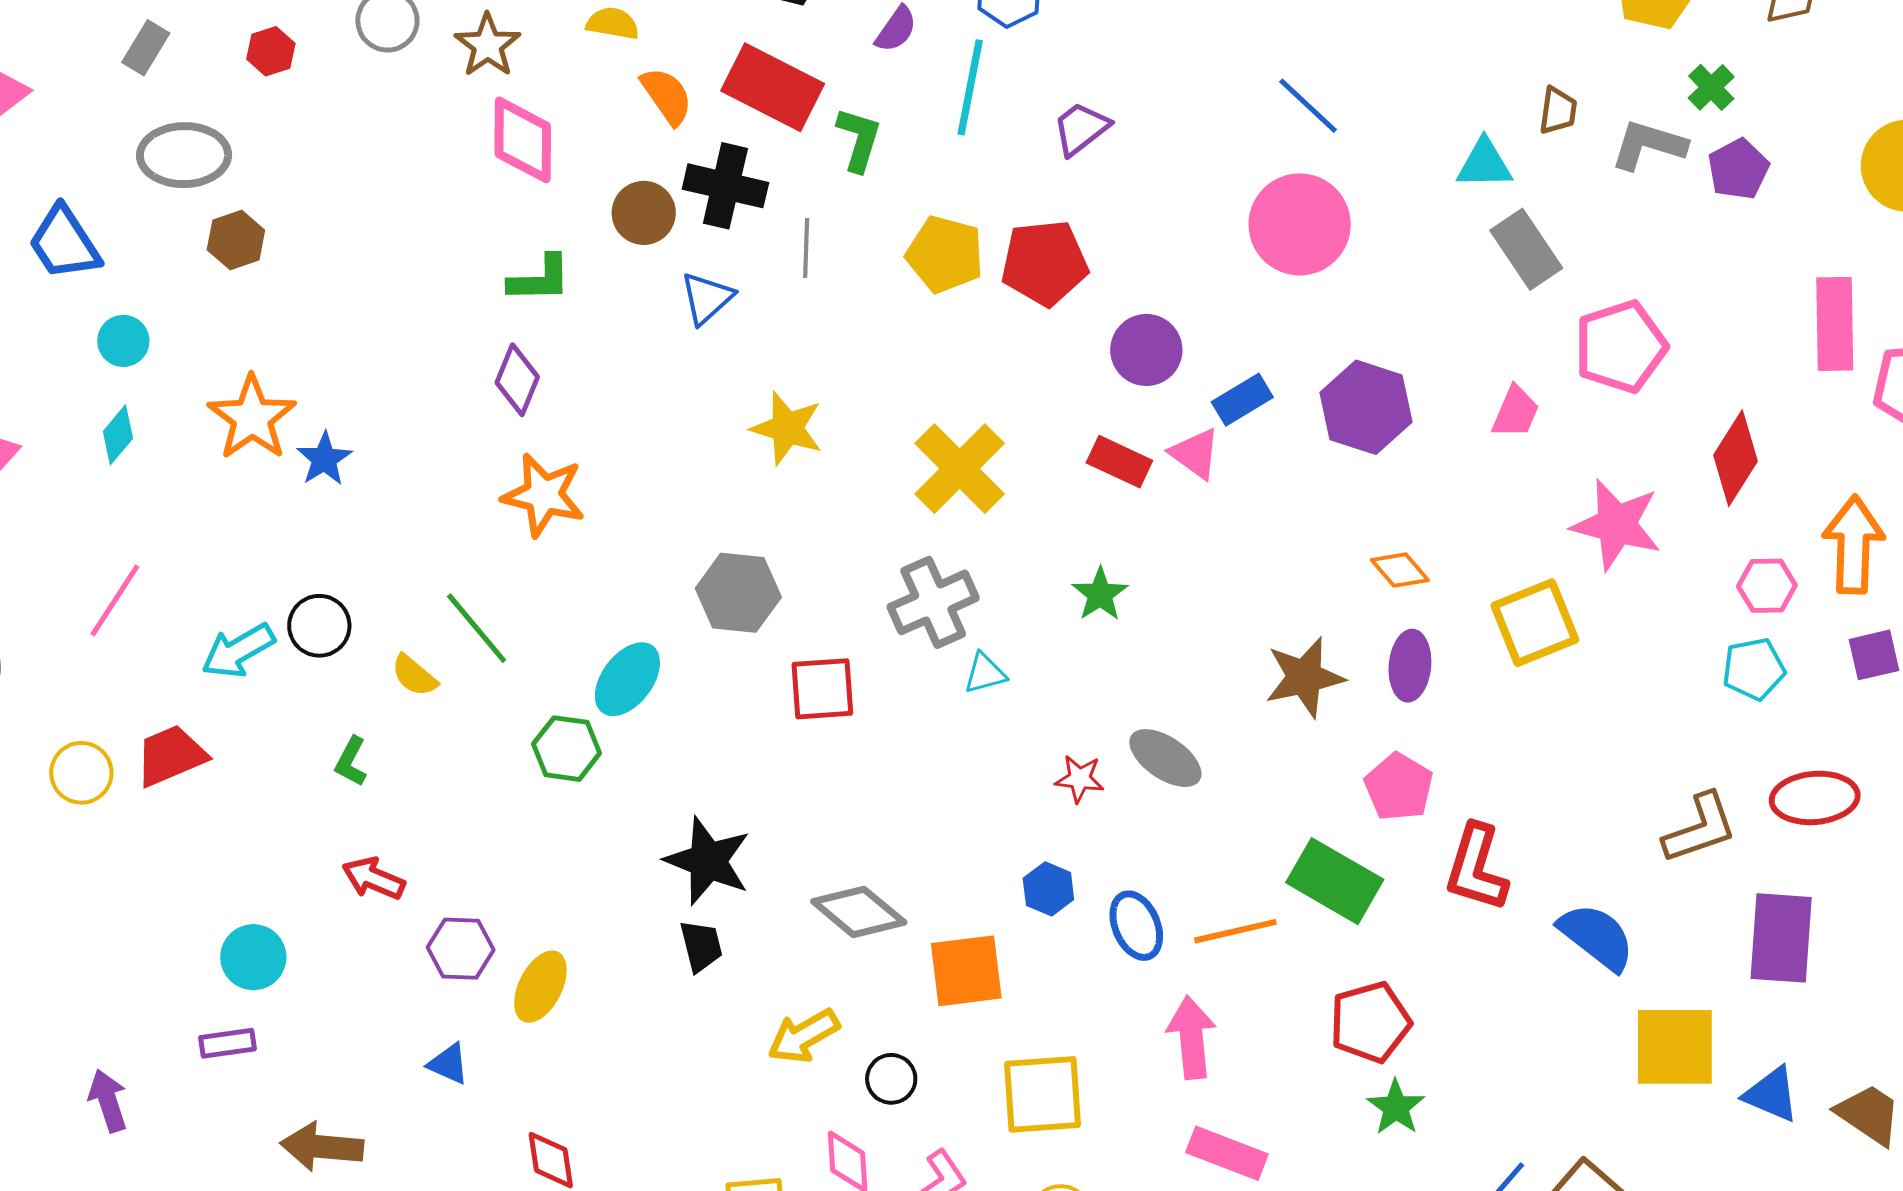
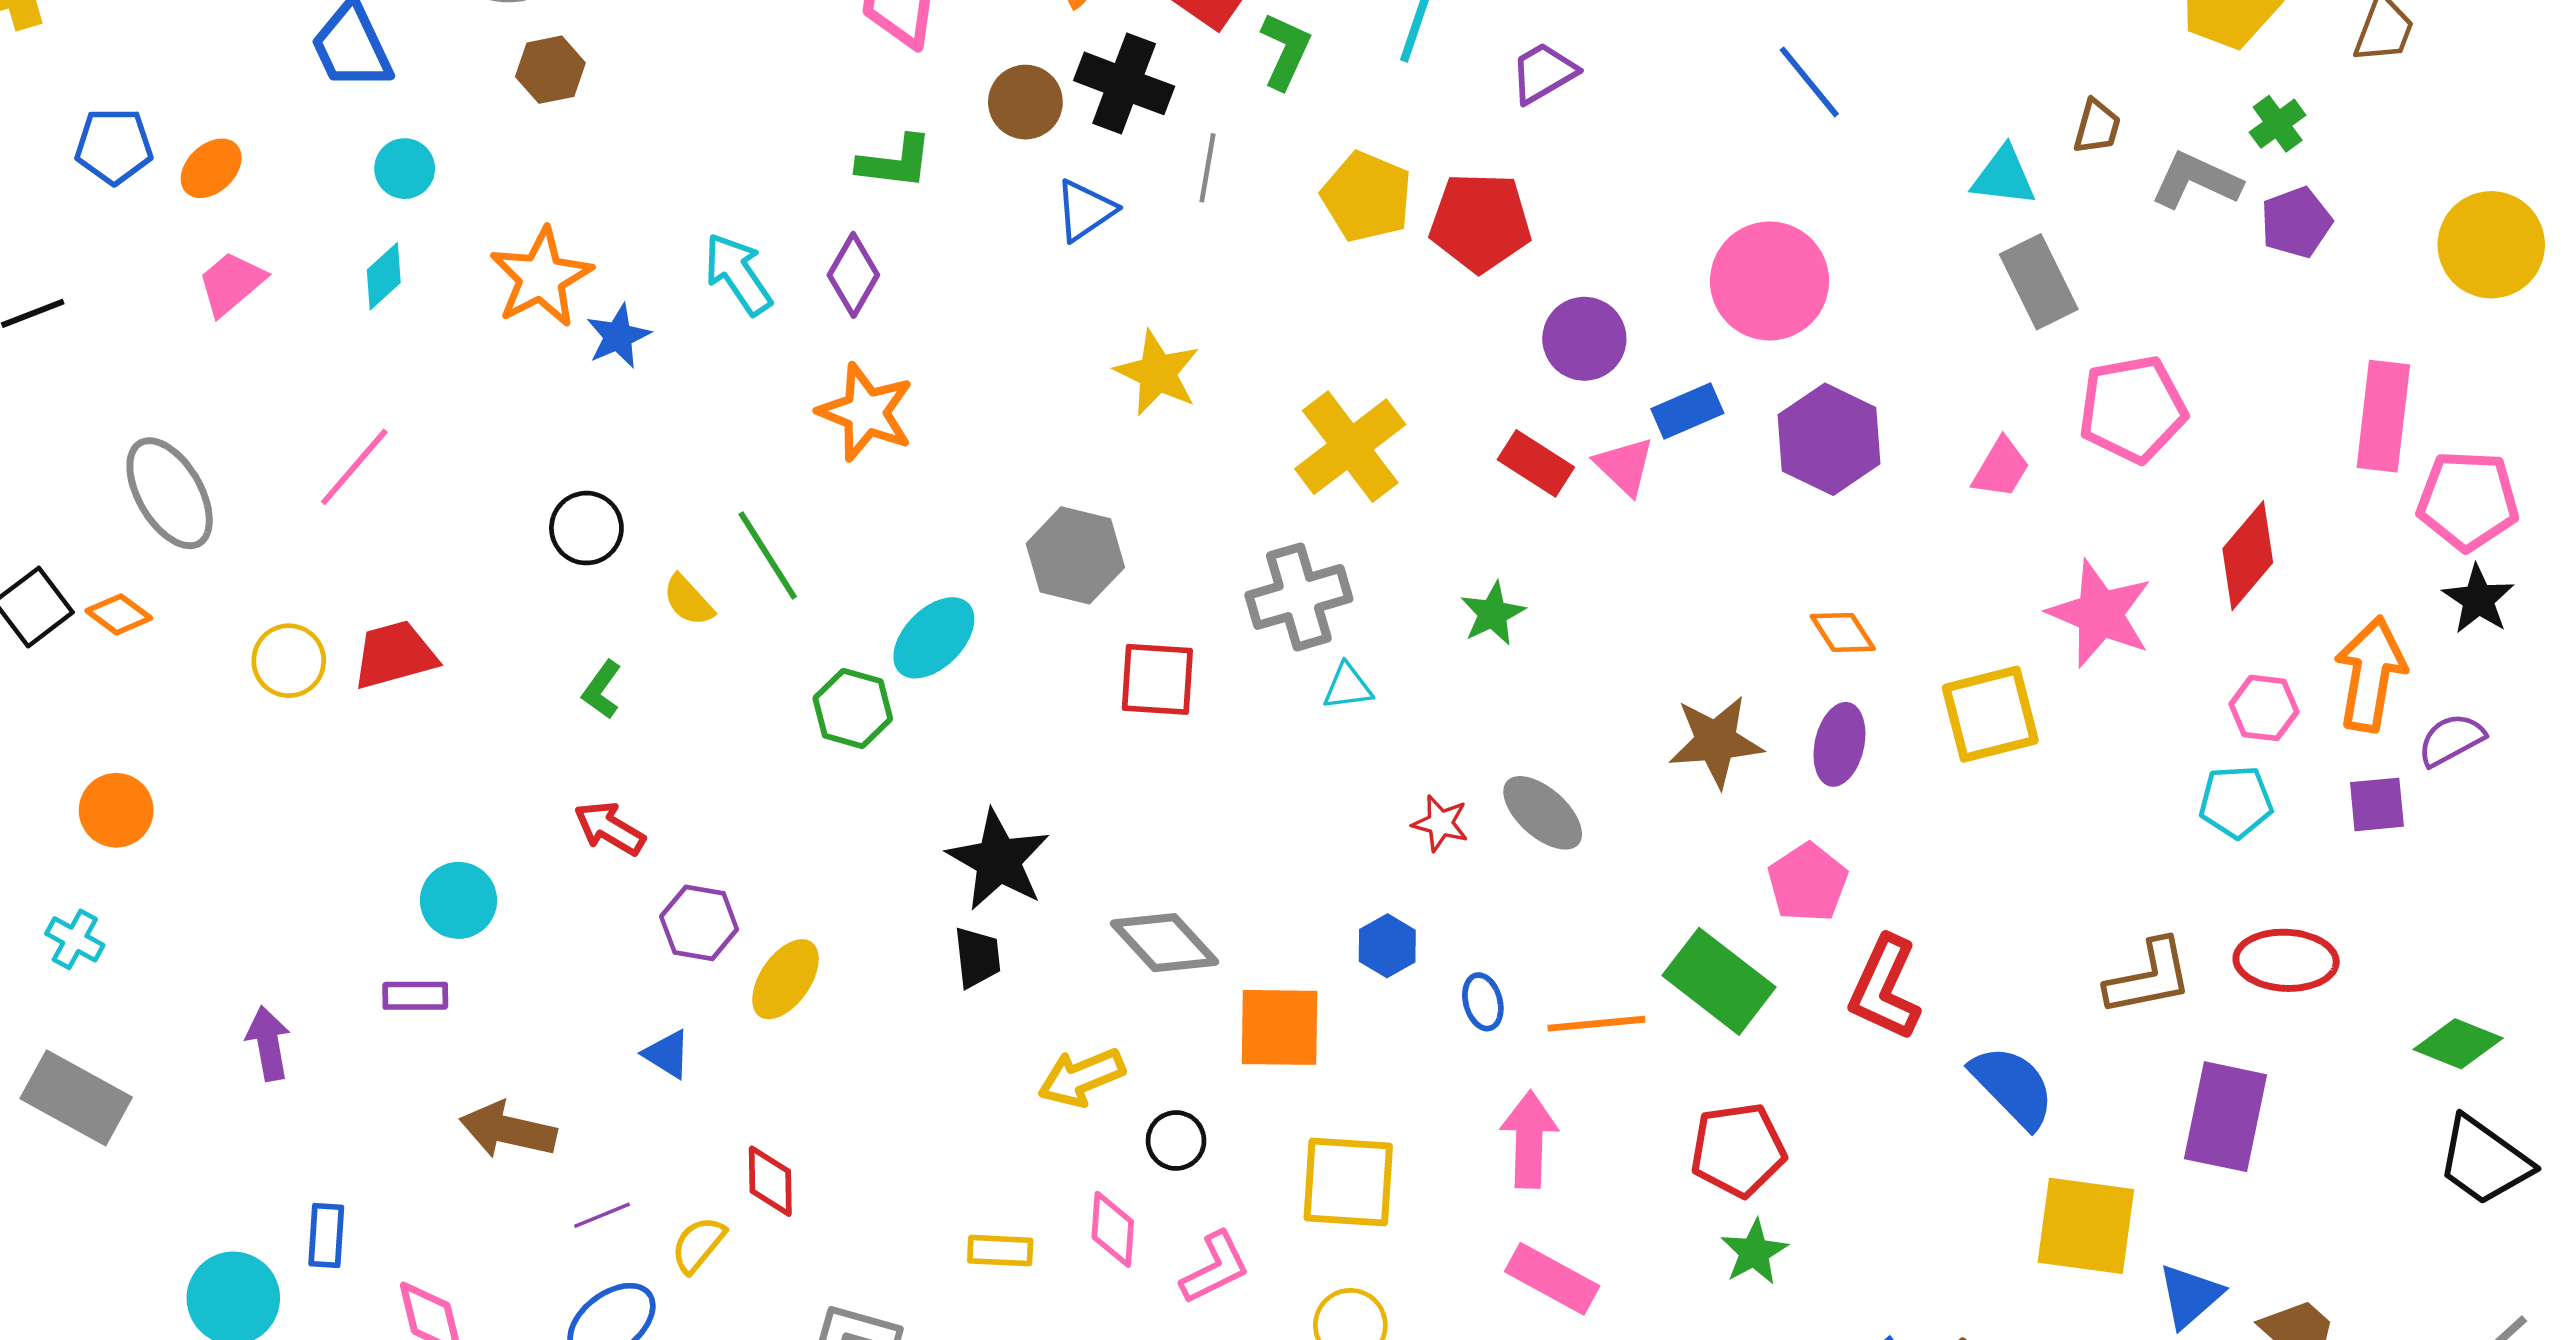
pink circle: (1300, 224) -> (1770, 281), moved
cyan arrow: (238, 651) -> (738, 274), moved, turned 78
blue ellipse: (1136, 926) -> (1483, 1002), size x0.7
blue triangle: (1771, 1094) -> (2190, 1296), turned 48

